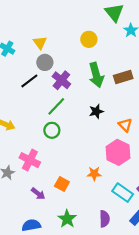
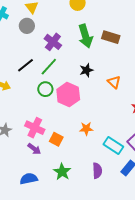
gray circle: (45, 62) -> (27, 26), moved
brown rectangle: (123, 77) -> (111, 37), turned 36
black line: (29, 81) -> (25, 65), moved
pink hexagon: (118, 152) -> (68, 95), moved
pink cross: (30, 160) -> (35, 128), moved

